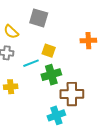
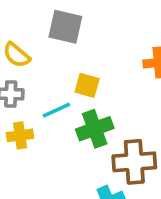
yellow cross: (11, 87) -> (20, 135), moved

